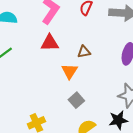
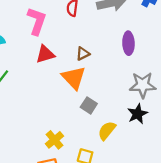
orange triangle: (70, 71) -> (74, 78), size x1.4

